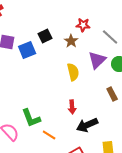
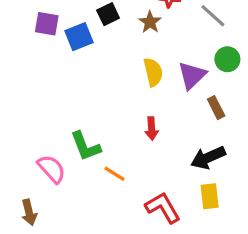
purple triangle: (97, 60) -> (192, 75), moved
black arrow: (87, 125) -> (208, 158), moved

